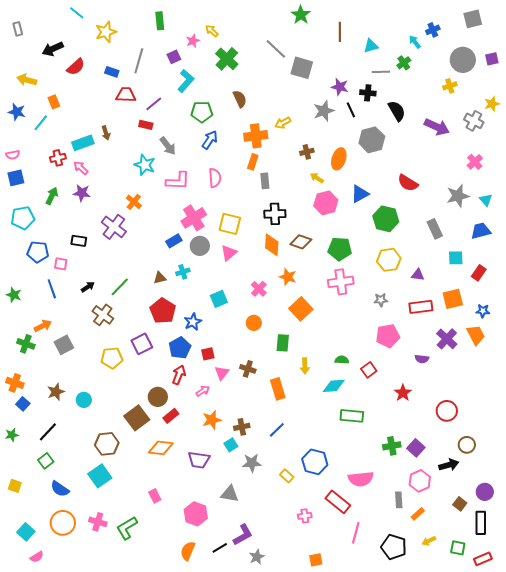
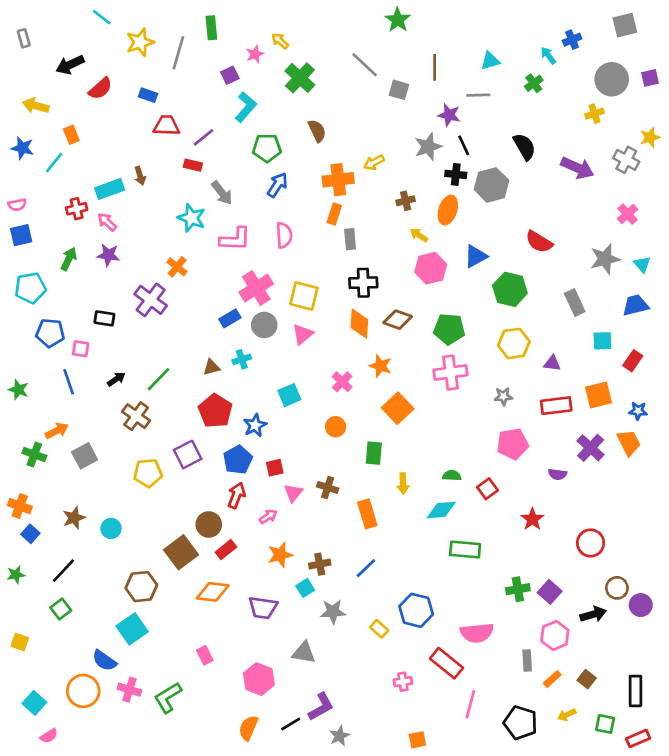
brown line: (340, 32) -> (435, 67), moved
gray line: (139, 61) -> (178, 53), moved
gray square: (302, 68) -> (399, 90), size x0.7
gray line: (381, 72) -> (478, 95), moved
black cross: (368, 93) -> (456, 174), moved
blue semicircle: (60, 489) -> (104, 661), moved
purple circle: (485, 492) -> (641, 605), moved
brown square: (460, 504) -> (587, 679), moved

